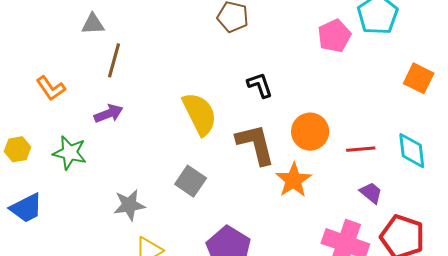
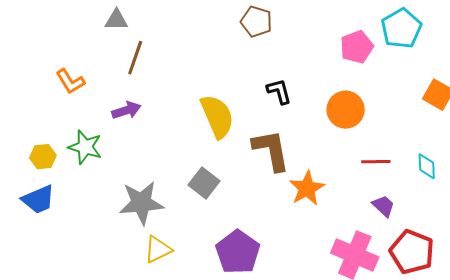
orange circle: (310, 132) -> (346, 110), moved
yellow hexagon: (18, 149) -> (43, 157), moved
cyan diamond: (412, 151) -> (427, 166), size x0.7
gray star: (129, 205) -> (141, 203), size x1.4

